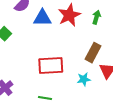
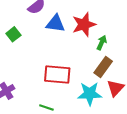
green arrow: (96, 17) -> (102, 43), moved
cyan star: (84, 79) -> (90, 94), size x1.6

